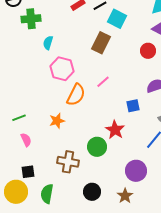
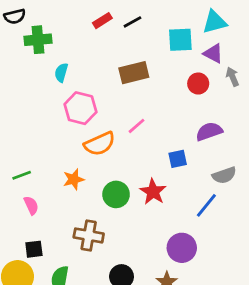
cyan square: (117, 19) -> (180, 40), moved, turned -30
brown rectangle: (101, 43) -> (134, 73), turned 50
orange semicircle: (76, 95) -> (100, 144), turned 40
green circle: (97, 147) -> (116, 194), moved

